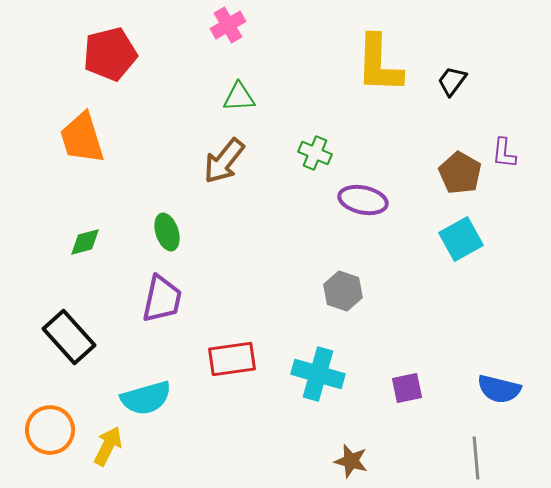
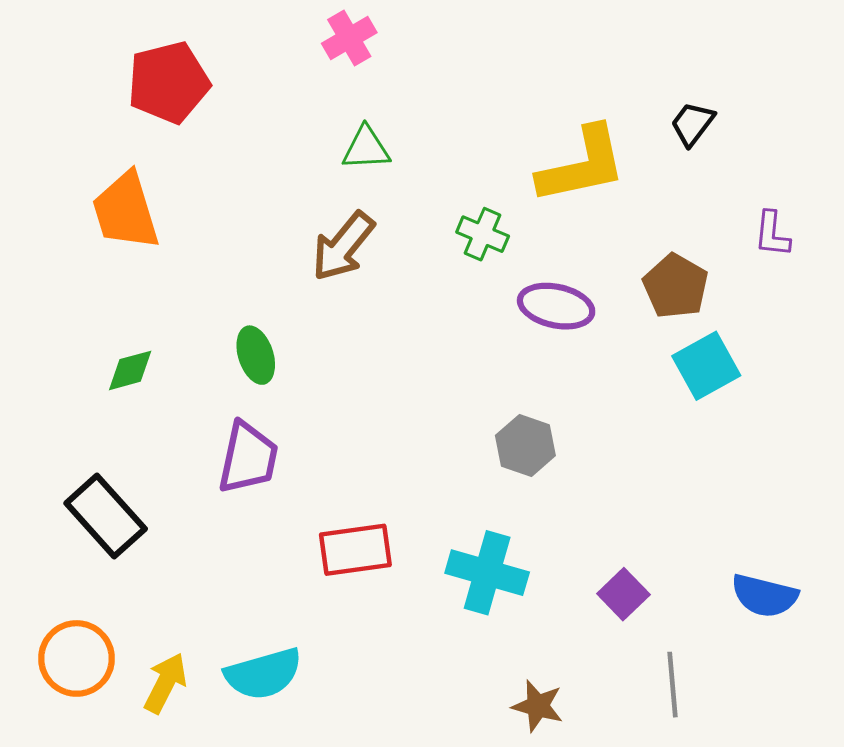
yellow L-shape: (379, 64) -> (582, 165), moved, turned -104
brown pentagon: (460, 173) -> (676, 286), moved
purple square: (407, 388) -> (623, 594), turned -32
cyan semicircle: (146, 398) -> (263, 674), moved
gray line: (476, 458) -> (672, 685), moved

